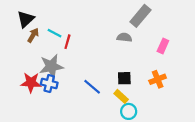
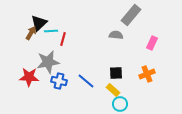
black triangle: (26, 19) -> (39, 23), moved
cyan line: (55, 33) -> (51, 31), turned -32
blue cross: (49, 84) -> (59, 81), moved

